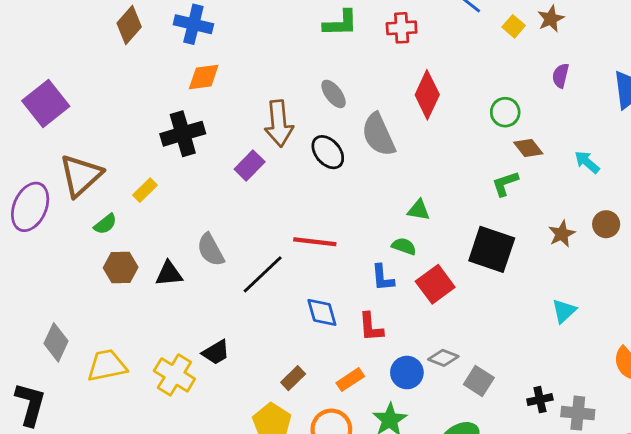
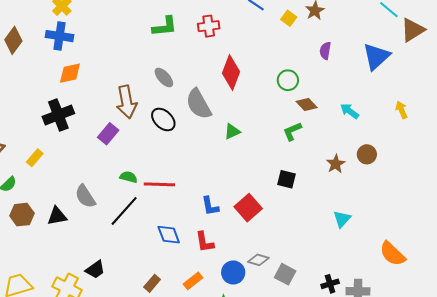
green triangle: (419, 210) -> (232, 131), moved, turned -30
green semicircle: (404, 246) -> (129, 177), moved
black square: (492, 249) -> (286, 179), size x0.6

